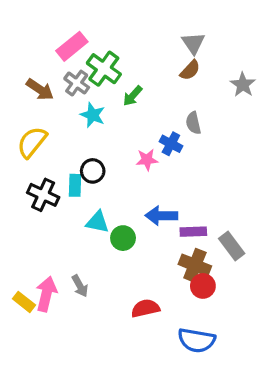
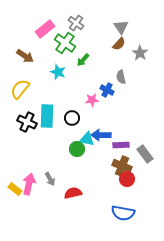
gray cross: (77, 83) -> (76, 23), moved
gray star: (243, 85) -> (140, 53), moved
black circle: (93, 171) -> (72, 118), moved
cyan rectangle: (75, 185) -> (47, 116), size x1.6
cyan triangle: (97, 222) -> (87, 139), moved
red semicircle: (145, 308) -> (73, 193), moved

